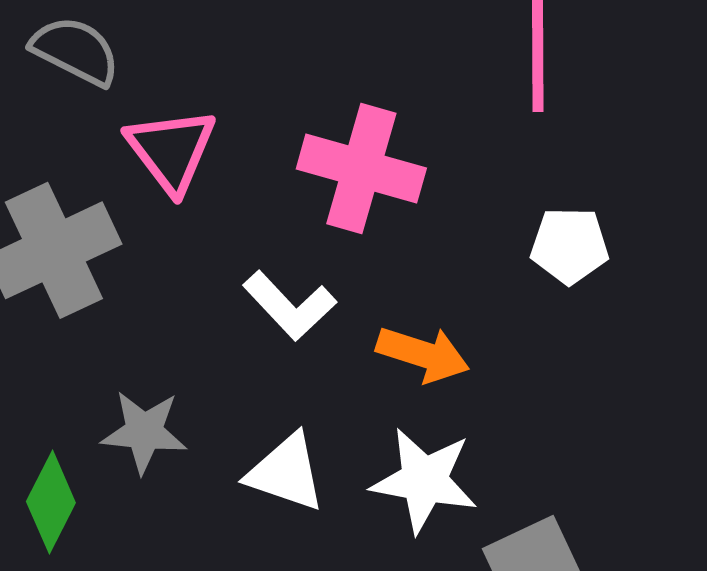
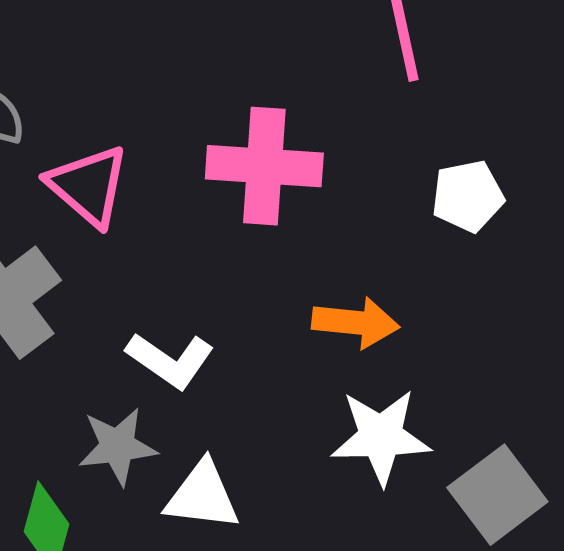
white L-shape: (290, 306) -> (170, 360), moved
white triangle: (286, 473) -> (202, 496), moved

